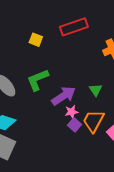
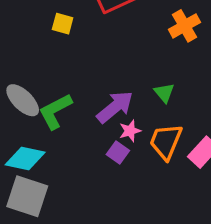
green L-shape: (38, 80) -> (55, 111), moved
purple square: (74, 125) -> (118, 153), moved

